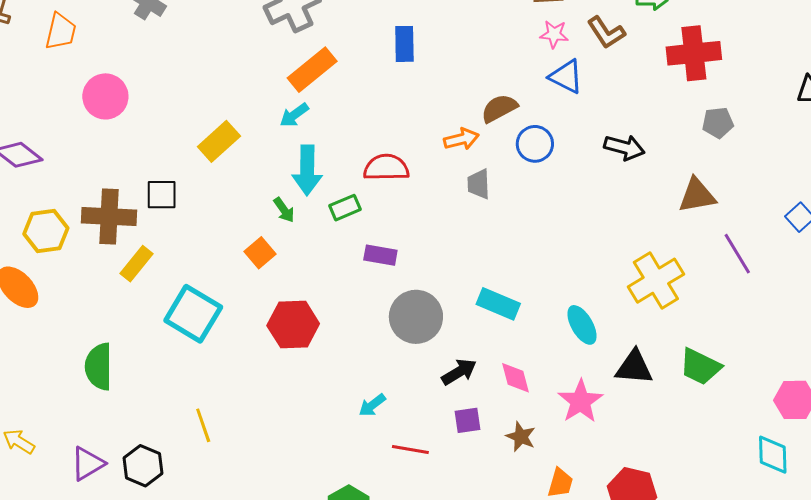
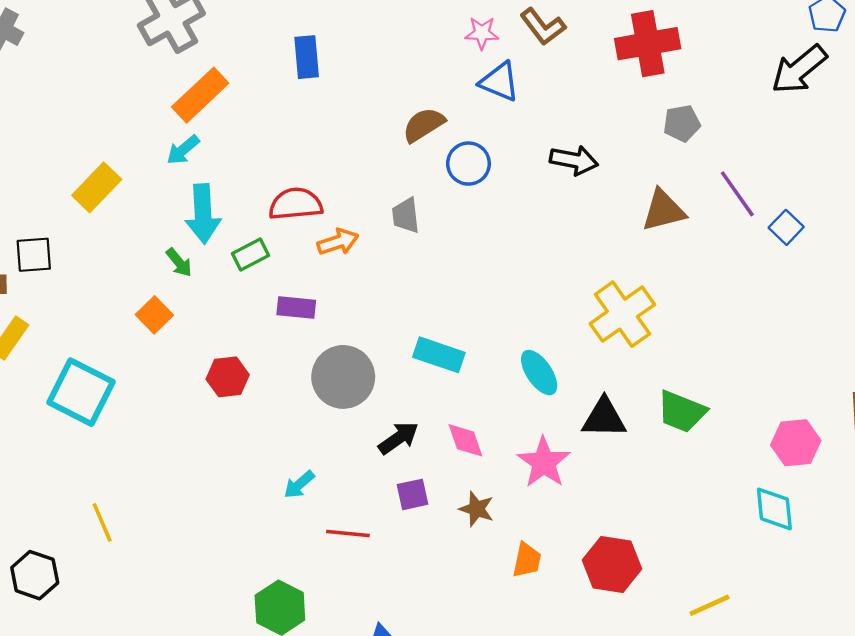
orange arrow: (461, 139) -> (338, 242), moved
purple line: (737, 254) -> (737, 194), moved
red hexagon: (293, 325) -> (228, 377), moved, size x0.7

